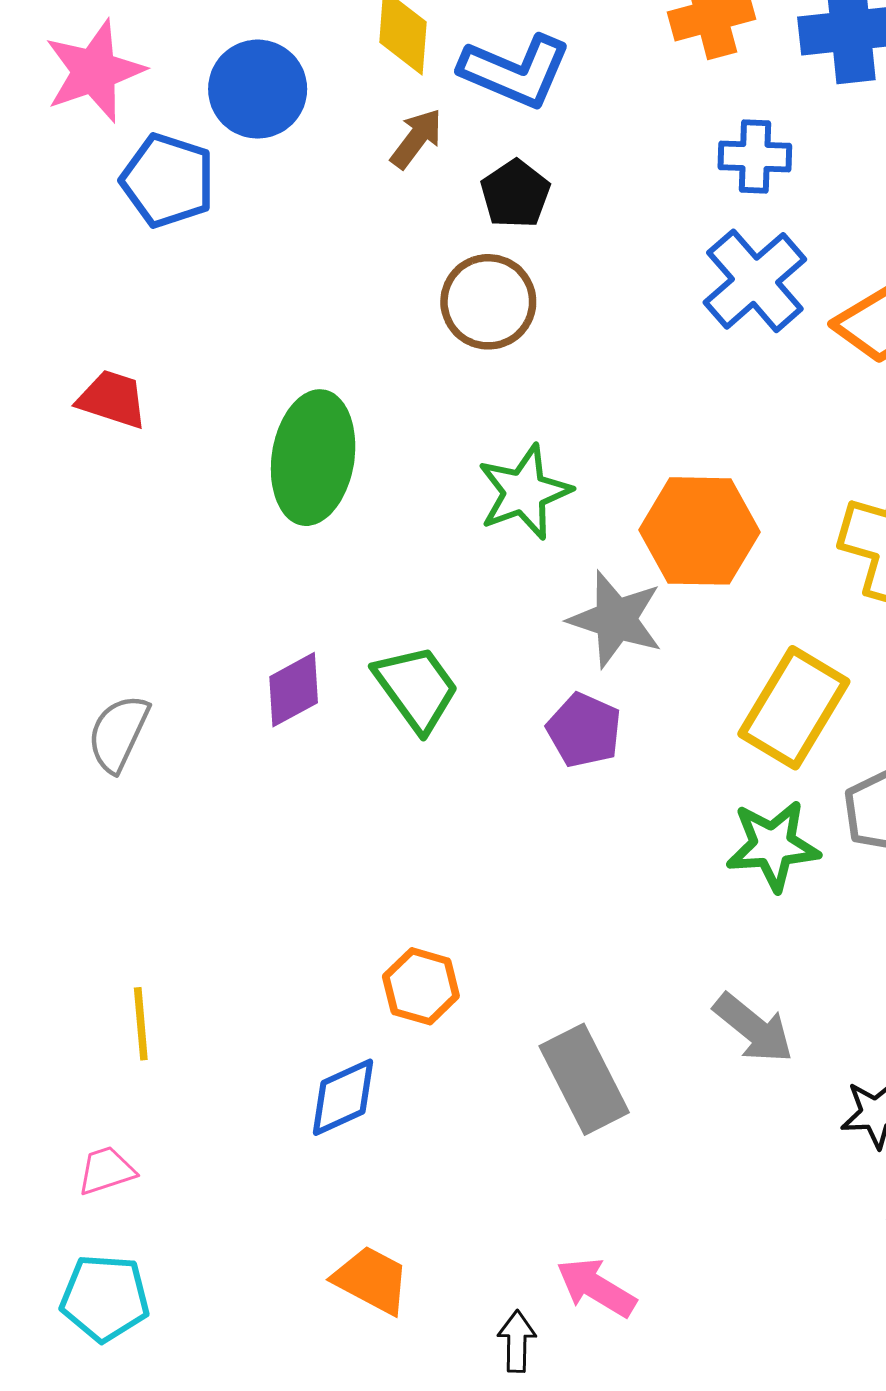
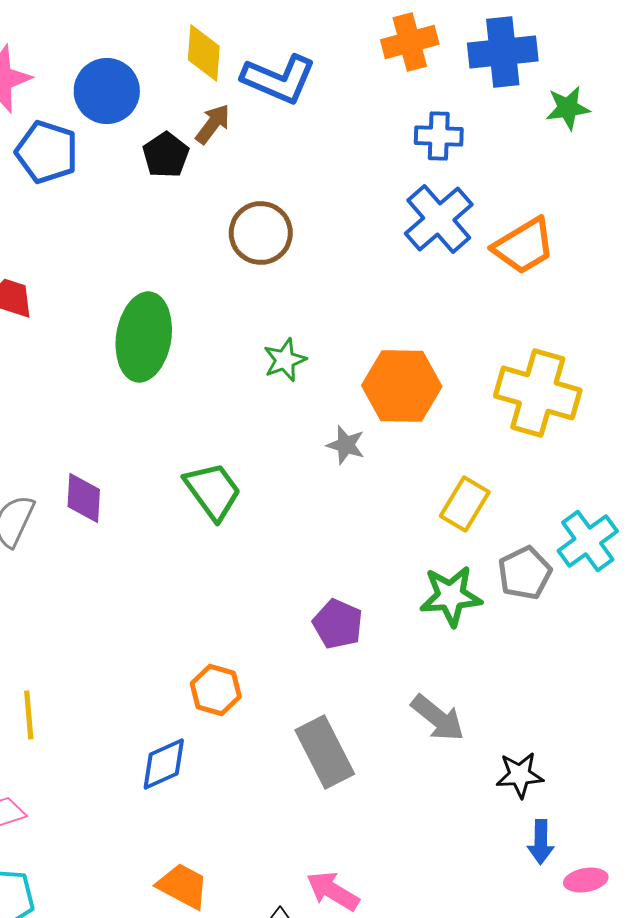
black pentagon: (515, 194) -> (166, 155), moved
green star: (524, 492) -> (285, 360), size x0.7
gray star: (616, 619) -> (346, 445), size x0.6
purple diamond: (294, 690) -> (84, 498), moved, turned -58
yellow rectangle: (794, 708) -> (465, 504), size x0.7
purple pentagon: (584, 730) -> (338, 624), moved

